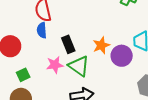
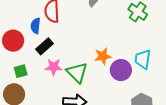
blue semicircle: (42, 30) -> (36, 26), moved
black rectangle: (68, 44) -> (45, 46), moved, turned 60

